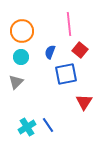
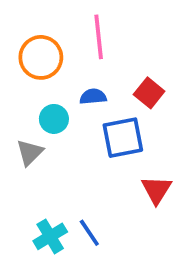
pink line: (69, 24) -> (99, 37), moved
blue semicircle: (50, 52) -> (93, 97), turned 64
cyan circle: (21, 57) -> (54, 119), moved

